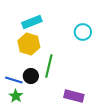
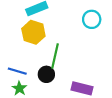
black circle: (31, 76) -> (46, 74), moved

